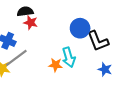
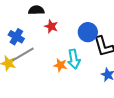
red star: (31, 23) -> (51, 26), moved

